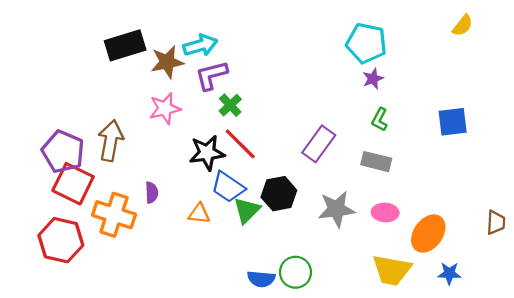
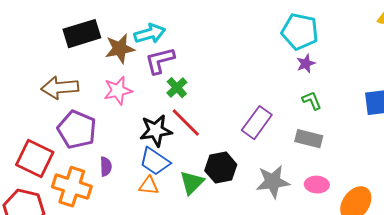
green L-shape: (380, 120) -> (312, 101), turned 130
brown arrow: (111, 141) -> (60, 88), moved, turned -105
purple pentagon: (63, 152) -> (77, 130), moved
blue trapezoid: (228, 187) -> (155, 162), moved

